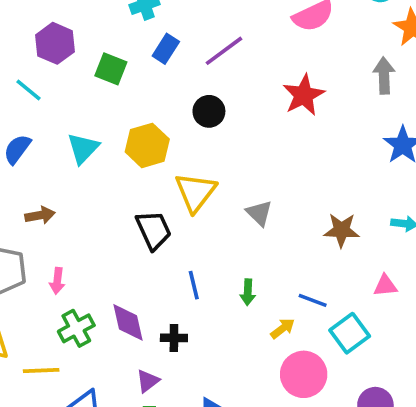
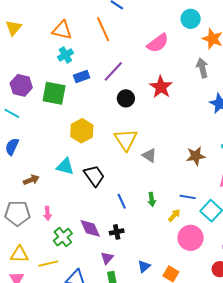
blue rectangle: (166, 49) -> (82, 77), turned 49
green square: (111, 69) -> (54, 93), size x1.4
black circle: (209, 111) -> (126, 98), moved
cyan triangle: (83, 148) -> (65, 167), moved, turned -48
yellow triangle: (196, 192) -> (126, 140), moved

